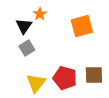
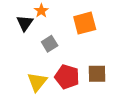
gray square: (27, 48) -> (50, 44), moved

